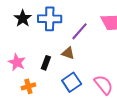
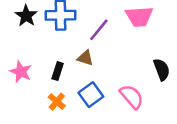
orange cross: (28, 86) -> (57, 102), moved, turned -32

